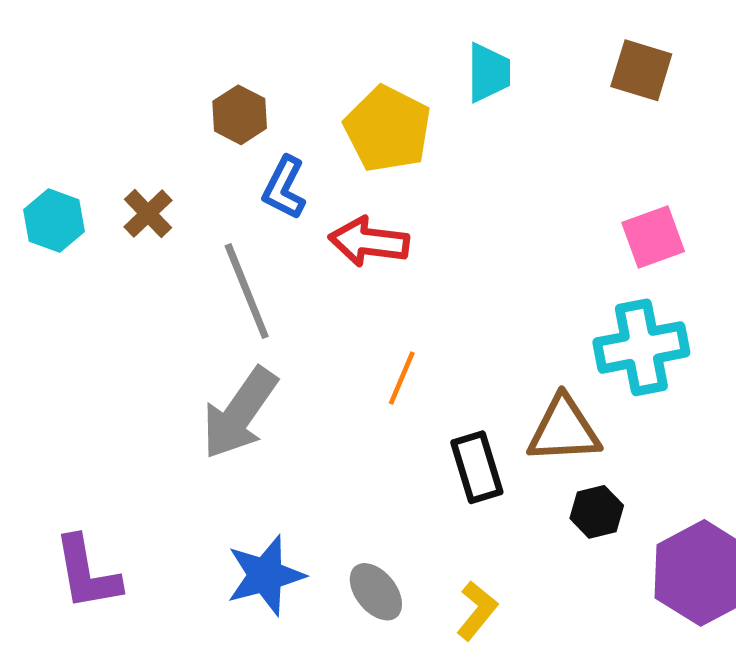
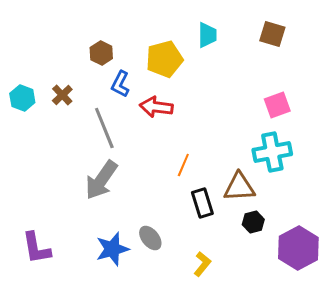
yellow pentagon: (388, 129) -> (164, 59), turned 30
orange line: (402, 378) -> (183, 165), moved
gray ellipse: (376, 592) -> (150, 238), moved

